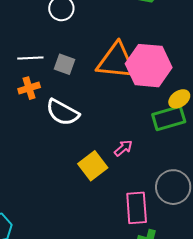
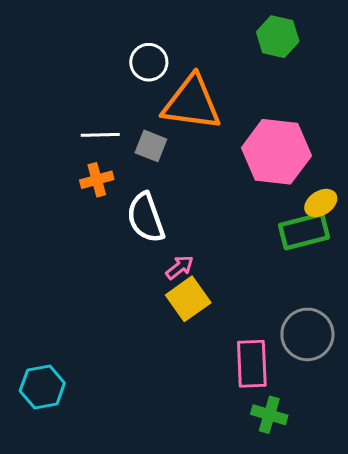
orange triangle: (116, 61) -> (192, 103), moved
white semicircle: (63, 112) -> (146, 218), turned 40
pink arrow: (123, 148) -> (180, 267), moved

